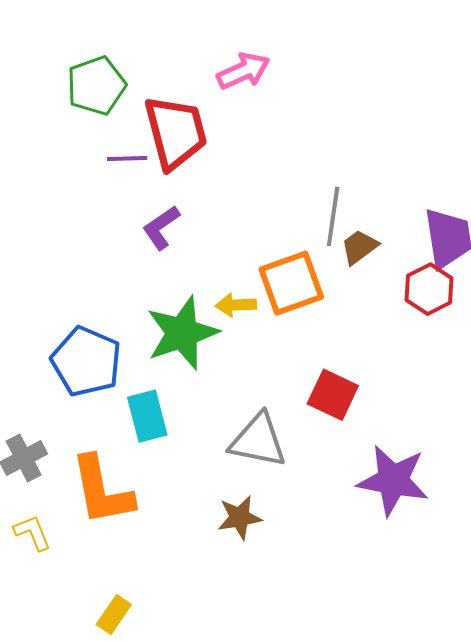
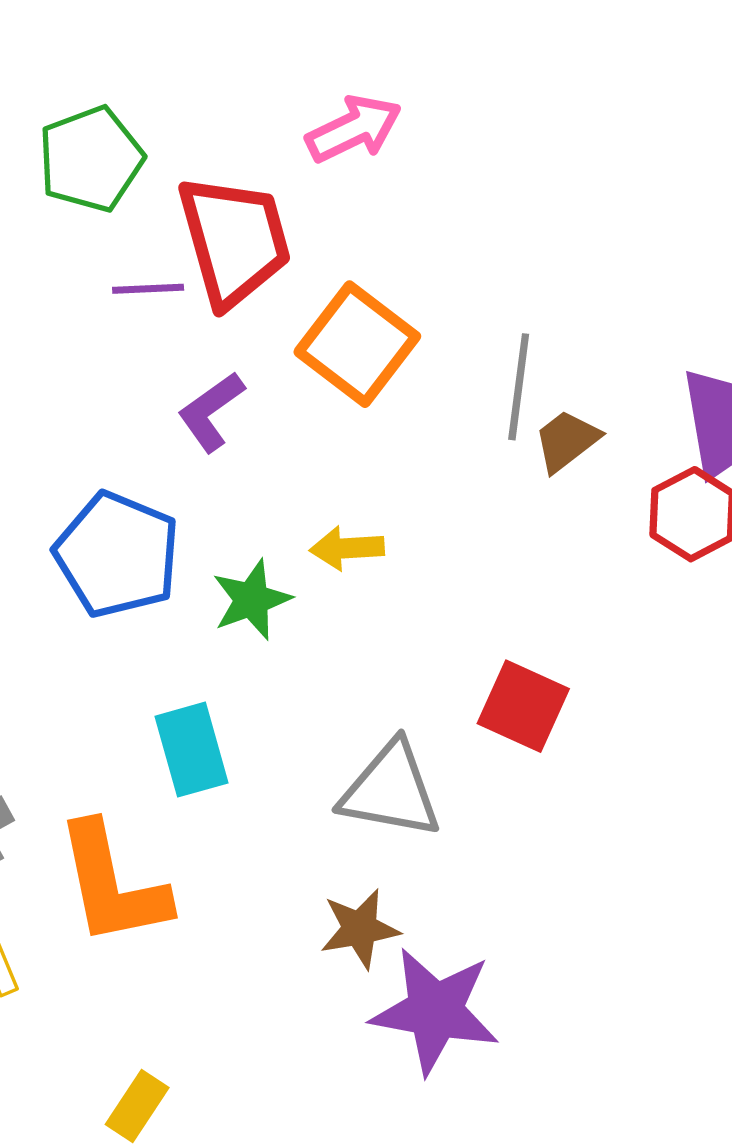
orange square: (291, 283) -> (357, 344), moved, turned -32
green star: (182, 333) -> (252, 600), size x0.6
blue pentagon: (86, 361) -> (117, 555), moved
purple star: (393, 480) -> (435, 1011), moved

